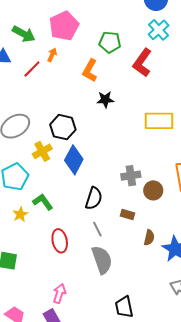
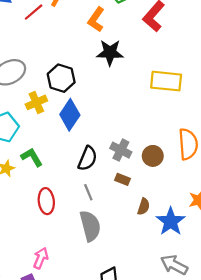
black star: (105, 100) -> (110, 53), size x1.4
gray cross: (131, 176) -> (121, 150), moved, turned 30

